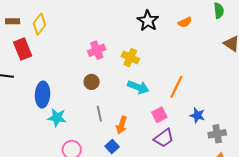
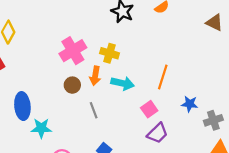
pink cross: (97, 50) -> (73, 51), size x1.4
gray line: (99, 114) -> (94, 110), moved
orange arrow: (122, 125) -> (95, 76), moved

